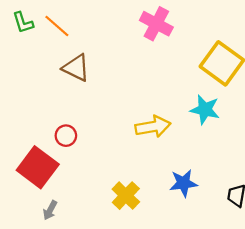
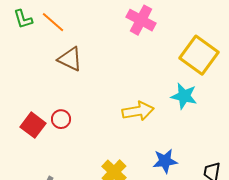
red square: (38, 167) -> (33, 125), moved, size x0.7

